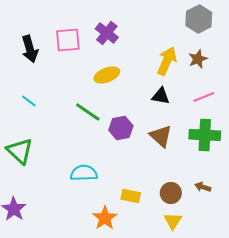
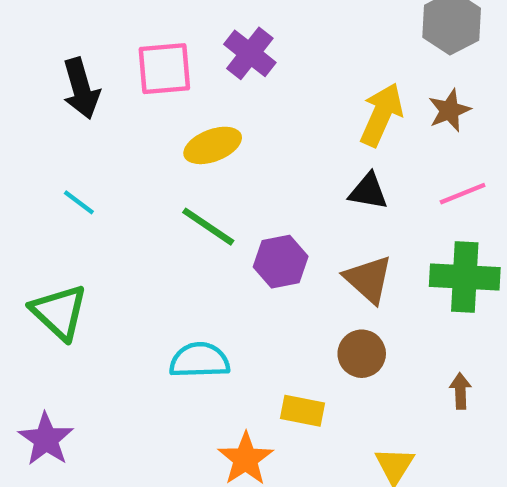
yellow ellipse: (107, 75) -> (213, 145), moved
brown arrow: (203, 187) -> (460, 391), turned 70
brown circle: (171, 193) -> (362, 354), moved

